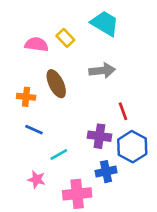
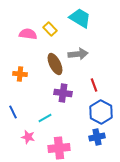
brown ellipse: (56, 84) -> (55, 64), moved
blue line: (34, 130) -> (13, 112), moved, turned 40
purple cross: (99, 136) -> (63, 93), moved
blue cross: (106, 172) -> (97, 137), moved

